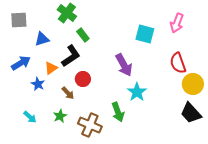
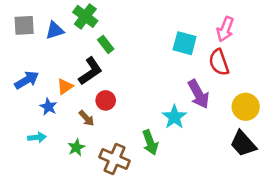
blue triangle: (42, 39) -> (55, 30), moved
red semicircle: (178, 63) -> (219, 62), moved
purple arrow: (124, 65) -> (199, 94), moved
cyan arrow: (30, 117) -> (37, 137), moved, turned -48

